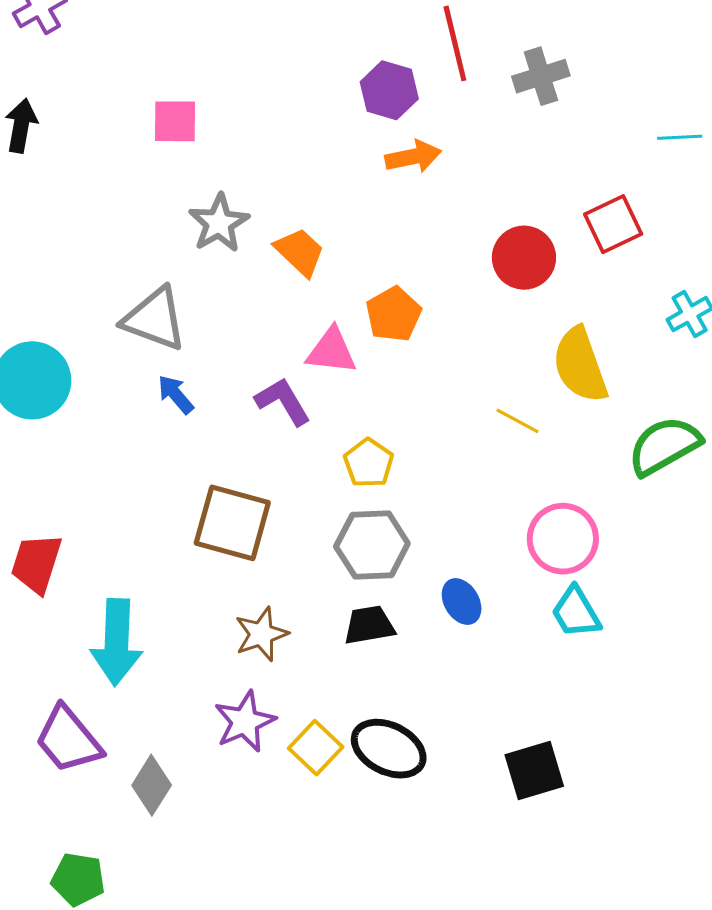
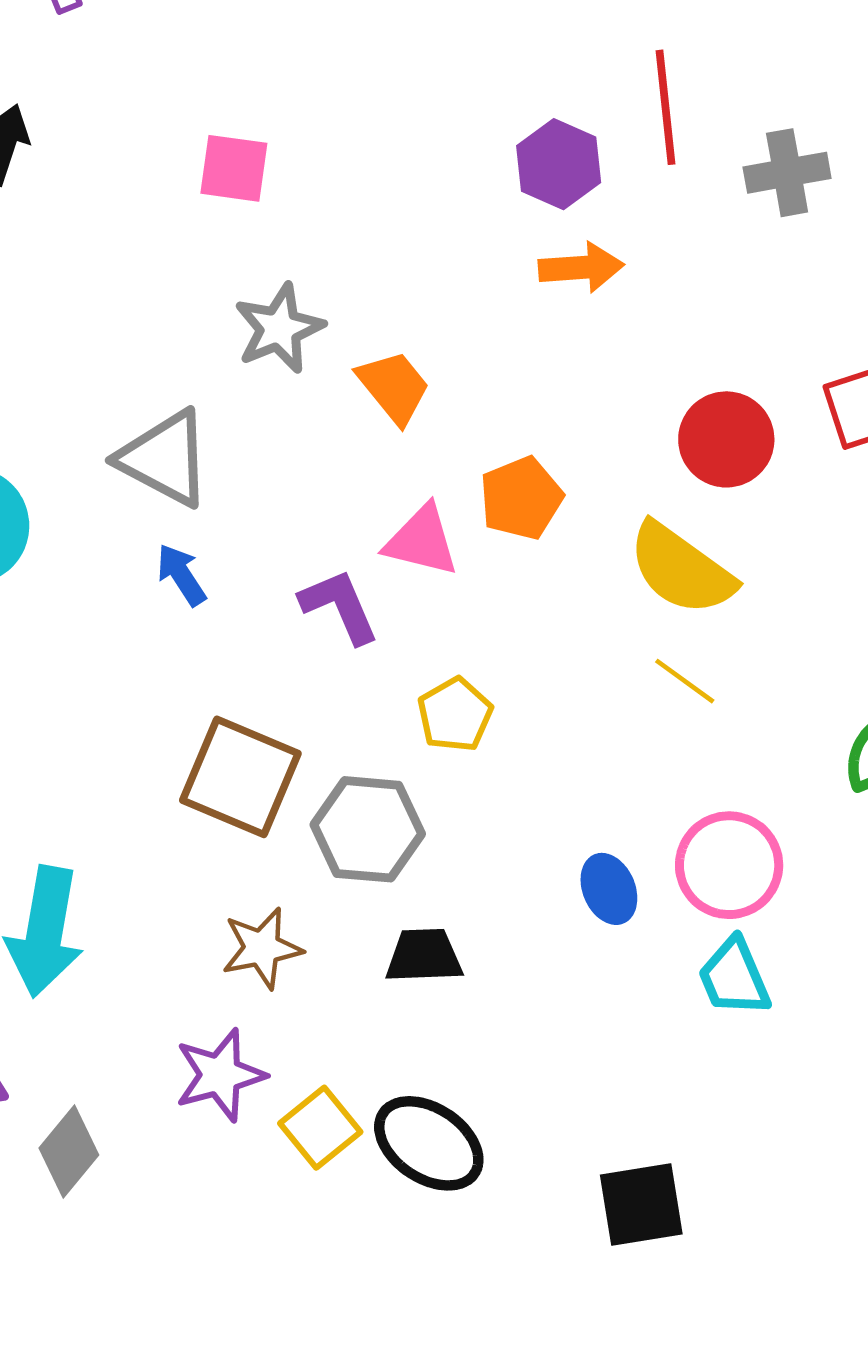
yellow semicircle: (580, 365) -> (681, 569), moved, turned -42
gray hexagon: (372, 545) -> (368, 829), moved
blue ellipse: (462, 602) -> (609, 889), moved

